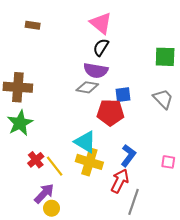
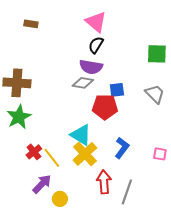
yellow cross: (89, 162) -> (85, 154), turned 30
red arrow: (120, 181) -> (104, 182), moved, turned -30
yellow circle: (52, 208) -> (60, 199), moved

